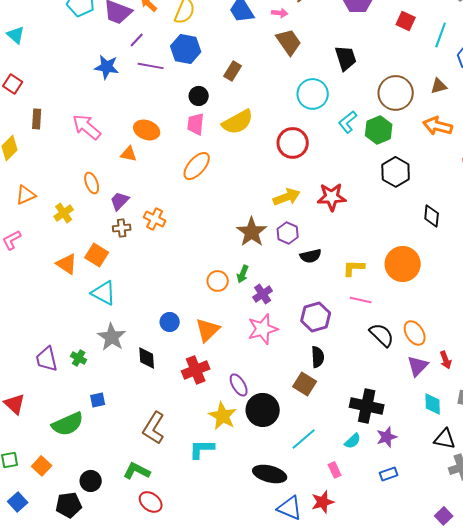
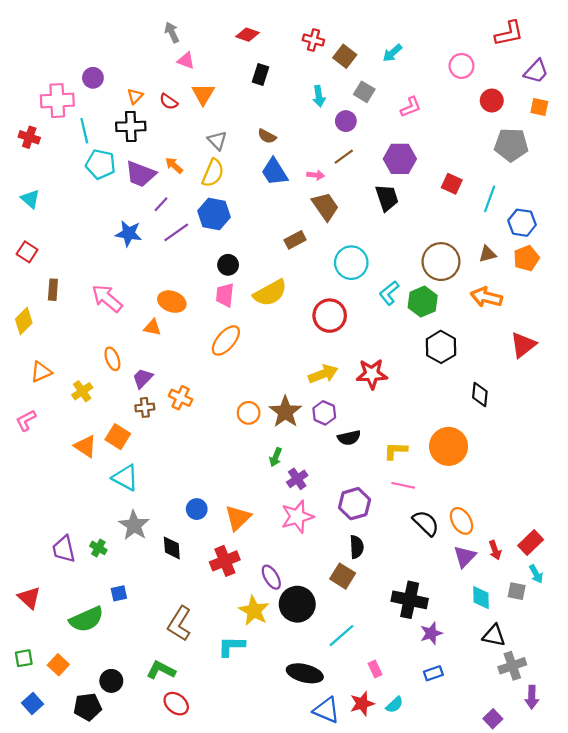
black trapezoid: (346, 58) -> (387, 198), moved
purple line: (151, 66) -> (176, 232), turned -45
brown rectangle: (233, 71) -> (295, 240), moved, turned 30
orange circle: (218, 281) -> (249, 413), moved
cyan semicircle: (353, 441) -> (394, 705), moved

